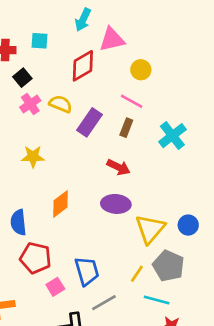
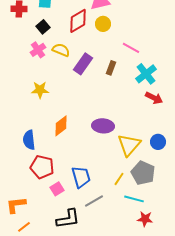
yellow circle: (141, 70) -> (103, 24), moved
black square: (22, 78) -> (43, 27), moved
pink line: (132, 101) -> (131, 48), moved
red arrow: (118, 167) -> (154, 98), moved

